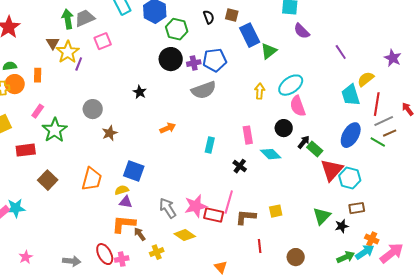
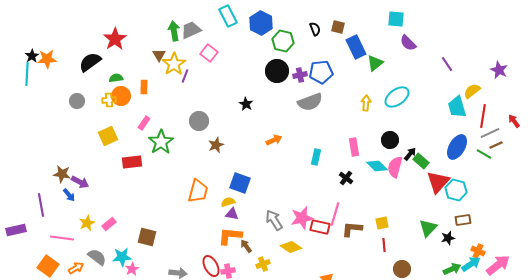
pink square: (103, 41) -> (209, 53), turned -30
pink semicircle: (298, 106) -> (395, 167), moved, turned 35
brown square: (48, 180) -> (147, 237), moved, turned -30
cyan star: (16, 208) -> (122, 257), moved
red line: (260, 246) -> (384, 245), moved

